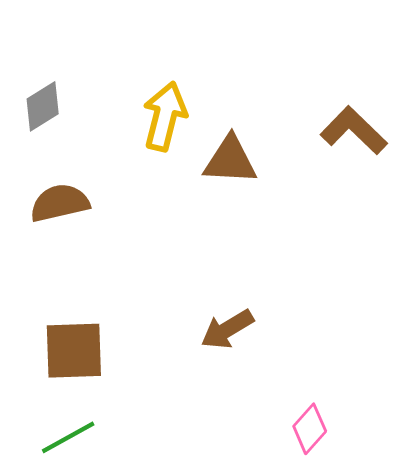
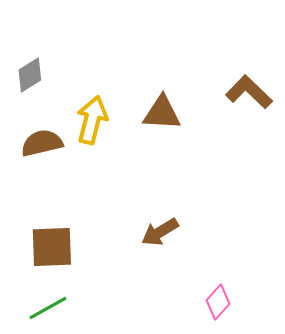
yellow arrow: (165, 116) -> (92, 120), moved

